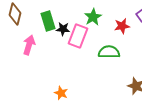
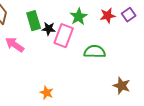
red star: (122, 26) -> (108, 16), moved
pink arrow: (29, 45) -> (15, 45), turned -72

